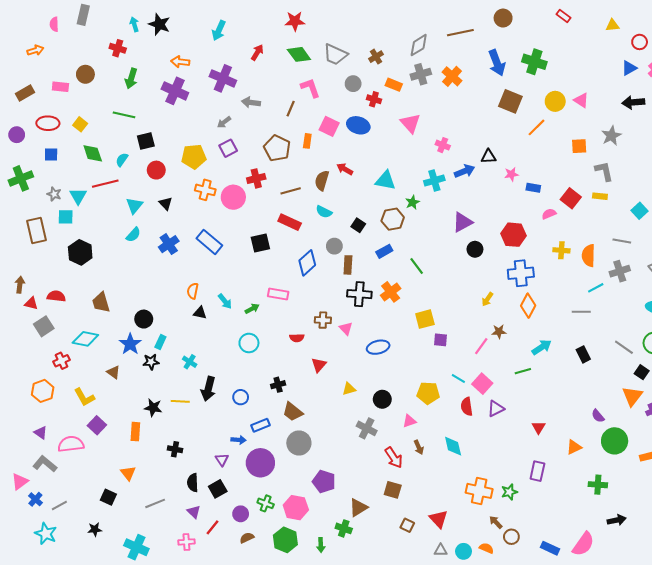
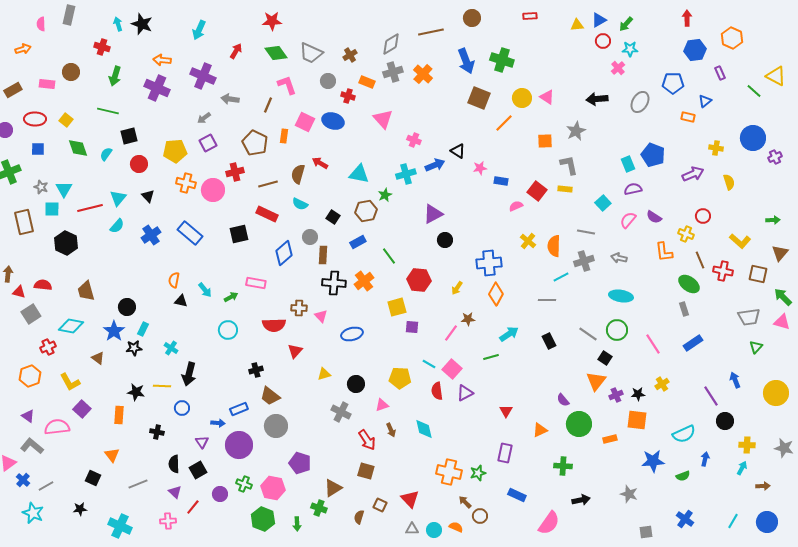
red rectangle: (564, 16) -> (530, 16), turned -40
blue triangle: (629, 68) -> (599, 20), moved
black triangle: (489, 157) -> (458, 151), turned 35
red line: (105, 184) -> (90, 208), moved
red hexagon: (514, 235) -> (419, 280), moved
yellow cross: (561, 250) -> (528, 241), turned 35
red semicircle: (297, 338) -> (274, 325), size x1.6
blue circle: (241, 397) -> (182, 408), moved
brown semicircle: (247, 538) -> (359, 517), moved, turned -48
blue rectangle: (550, 548) -> (517, 495), moved

